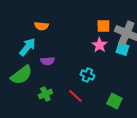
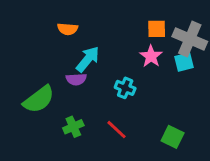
cyan arrow: (27, 47) -> (88, 59), moved
cyan square: (122, 49) -> (184, 62), turned -32
cyan cross: (87, 75) -> (125, 88), moved

